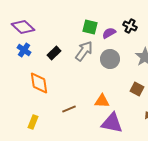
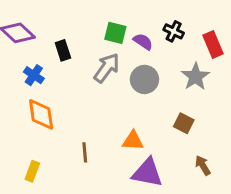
purple semicircle: (109, 33) -> (143, 42), turned 64
blue cross: (24, 50) -> (34, 75), moved
black rectangle: (54, 53) -> (63, 50), moved, turned -64
brown line: (69, 109) -> (85, 152), turned -72

